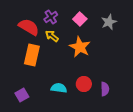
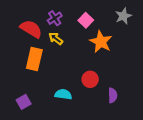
gray star: (109, 22) -> (123, 16), moved
orange star: (80, 47) -> (101, 42), moved
red circle: (84, 84) -> (90, 79), moved

